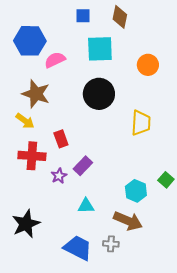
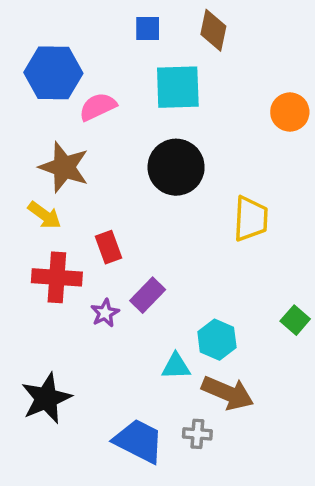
orange circle: (148, 65) -> (290, 112), moved
cyan hexagon: (136, 191) -> (217, 340), moved
cyan triangle: (86, 206) -> (176, 366), moved

